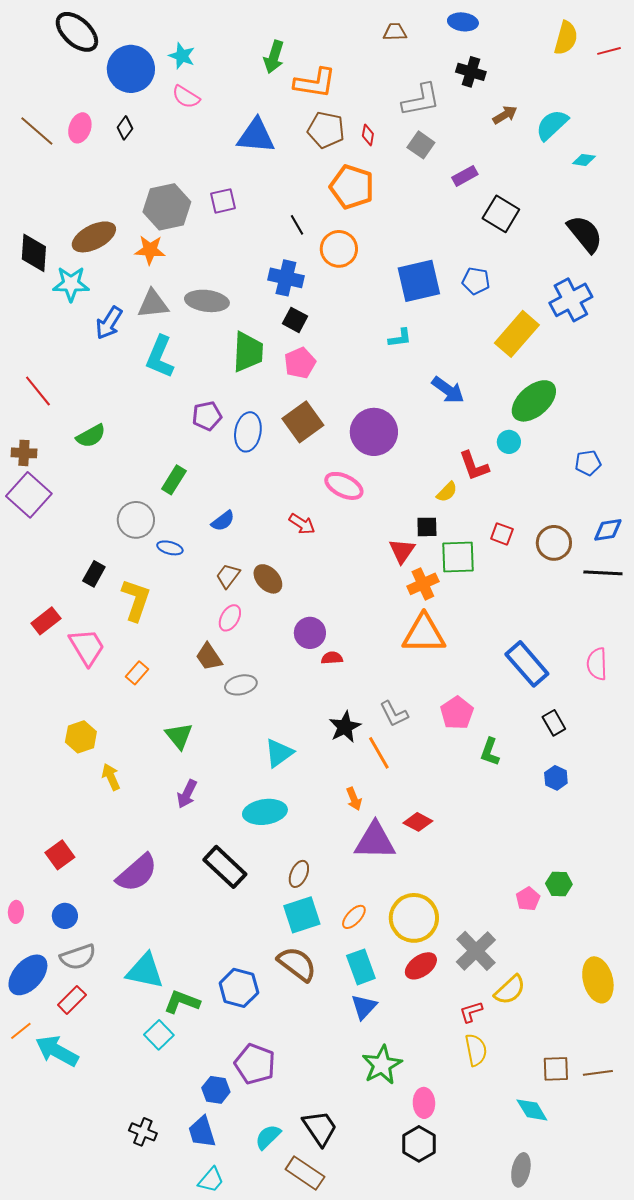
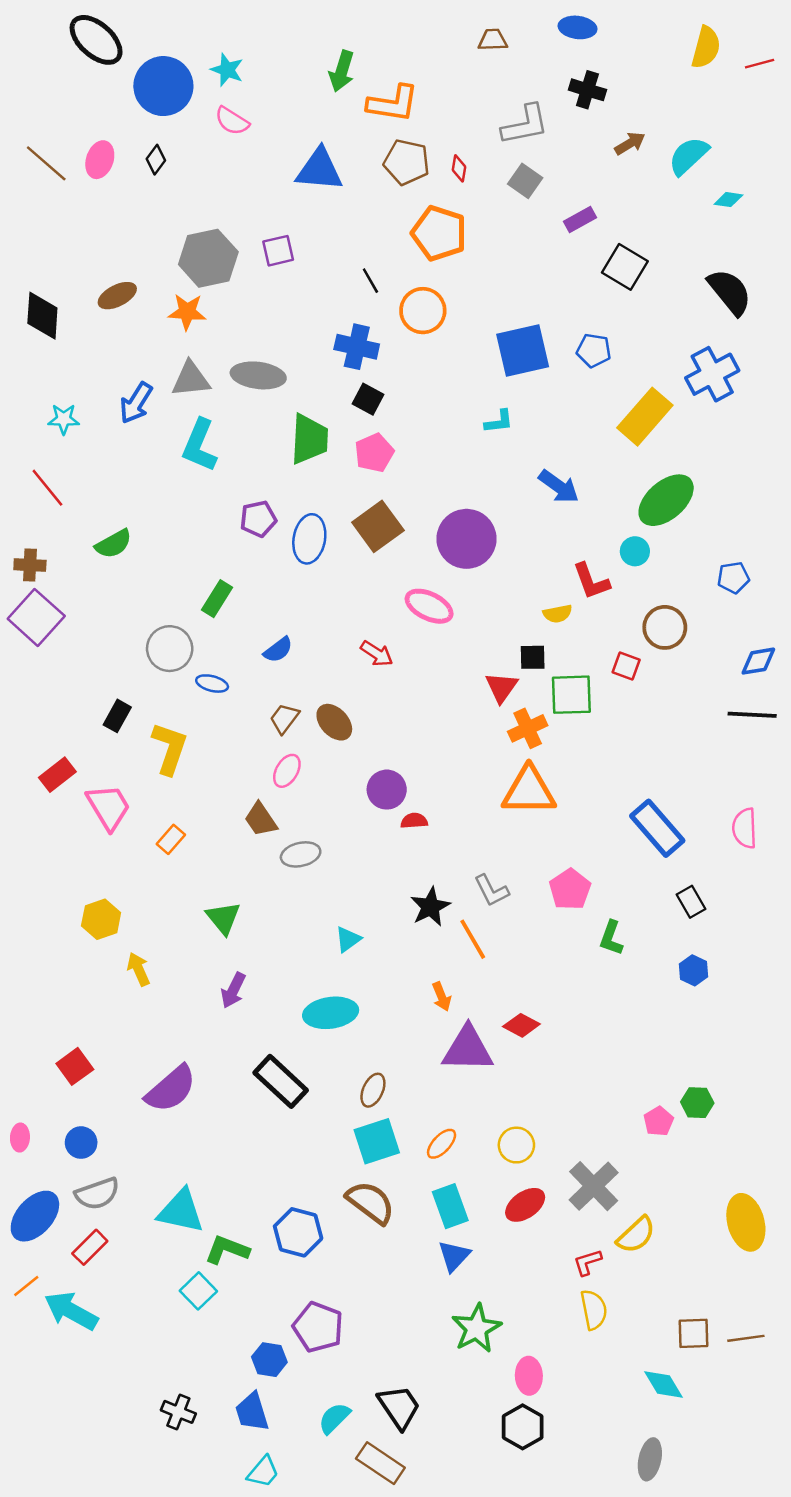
brown ellipse: (94, 237) -> (117, 296), size x0.7
cyan star: (71, 284) -> (64, 419), moved, size x0.7
yellow semicircle: (447, 492) -> (558, 614), turned 35
brown circle: (554, 543) -> (665, 627), moved
cyan triangle: (279, 753) -> (348, 939), size x0.7
yellow circle: (414, 918) -> (516, 1145), size x0.6

